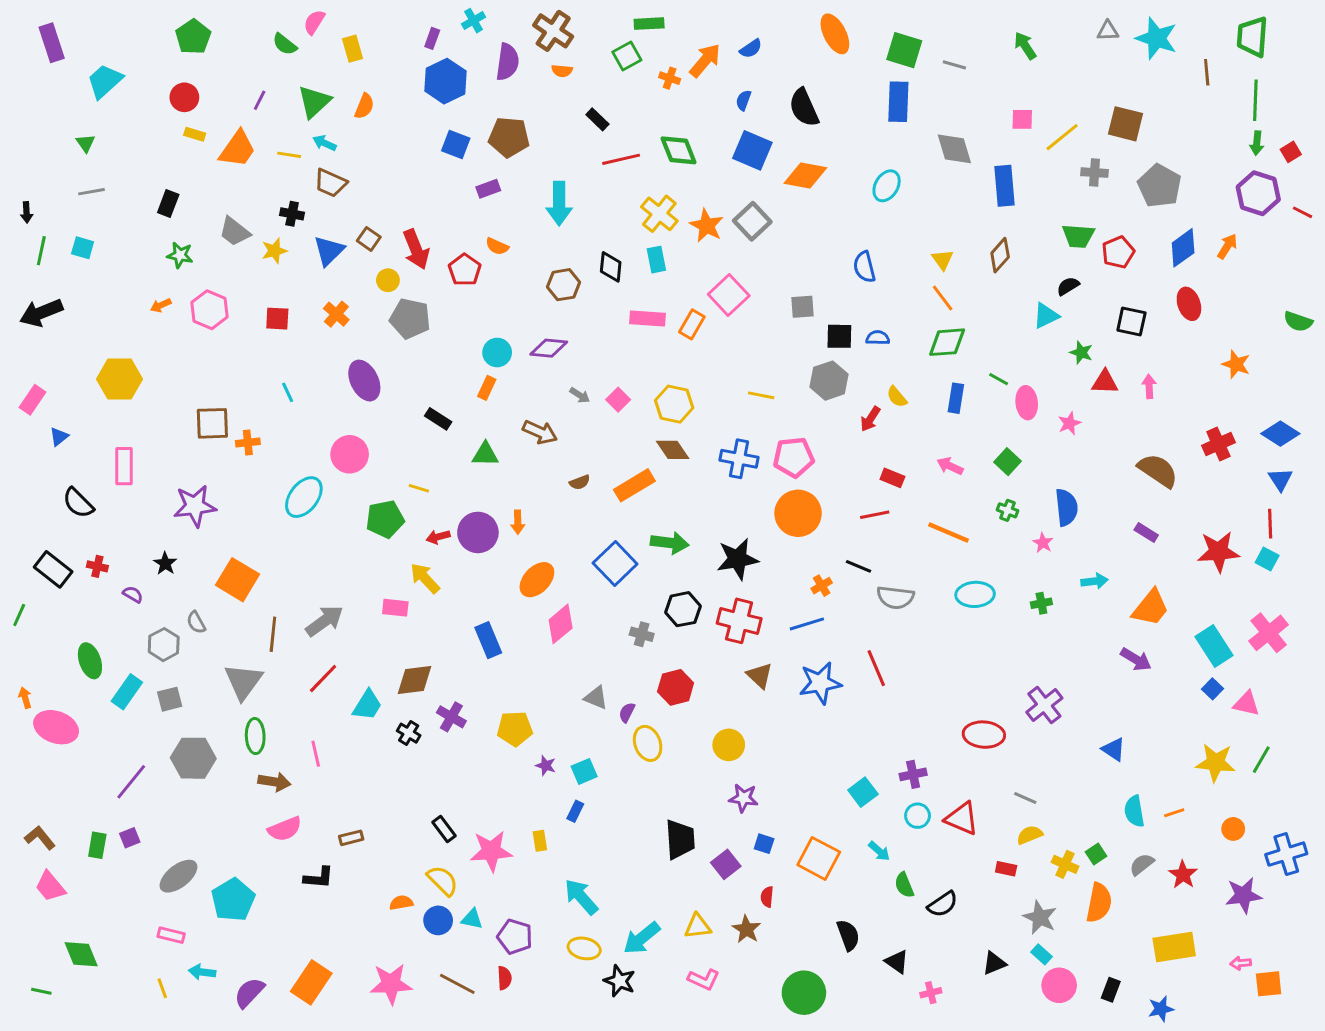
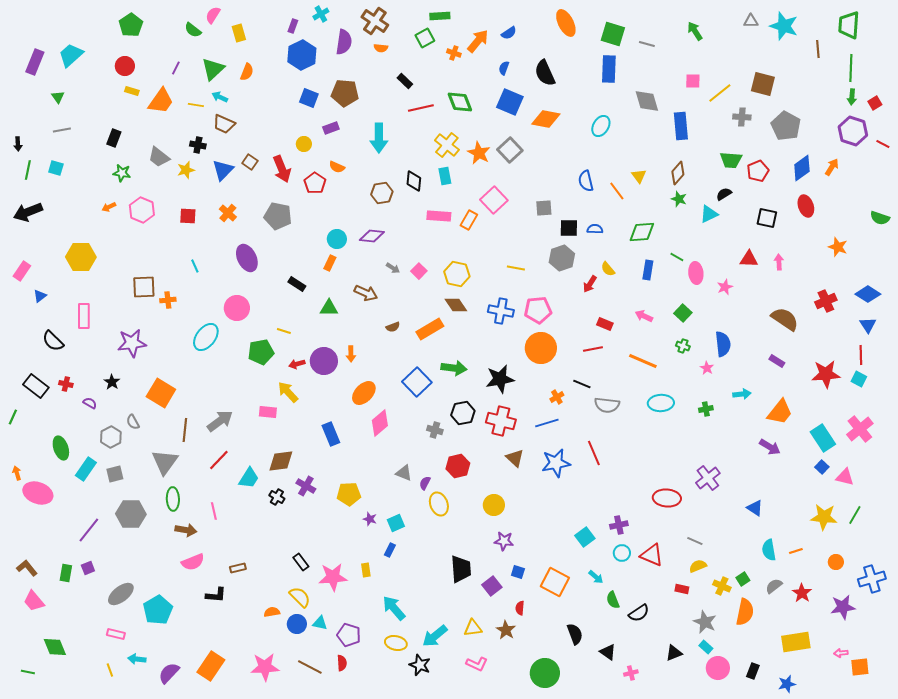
purple rectangle: (52, 43) -> (35, 62), moved, turned 40
yellow circle: (388, 280) -> (304, 144), moved
orange line: (943, 298) -> (617, 191), moved
green star: (1081, 353) -> (679, 199), moved

